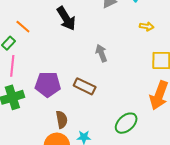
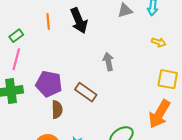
orange line: (23, 27) -> (48, 21), moved, turned 35
brown semicircle: (62, 120) -> (57, 110), moved

